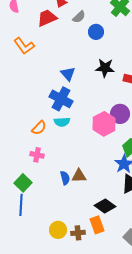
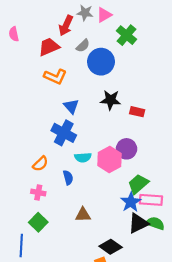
blue circle: (96, 32) -> (101, 62), size x1.6
orange L-shape: (24, 46) -> (55, 77), moved, turned -30
cyan semicircle: (62, 122) -> (83, 157), moved
blue semicircle: (65, 178) -> (68, 178), moved
green square: (23, 183) -> (38, 222), moved

